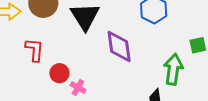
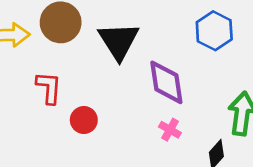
pink cross: (78, 87) -> (170, 130), moved

